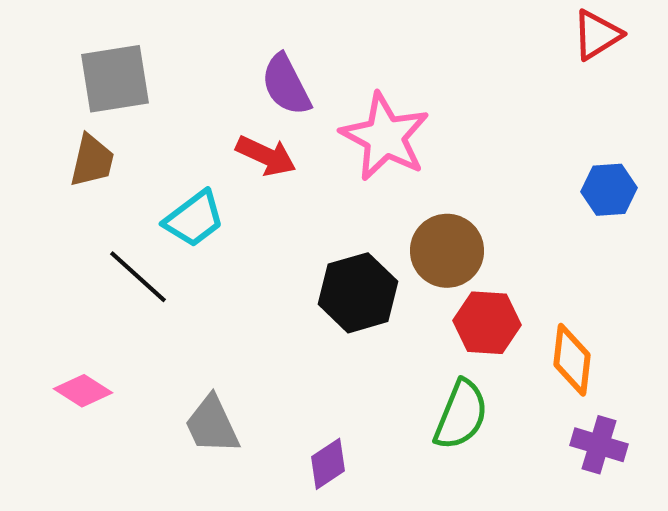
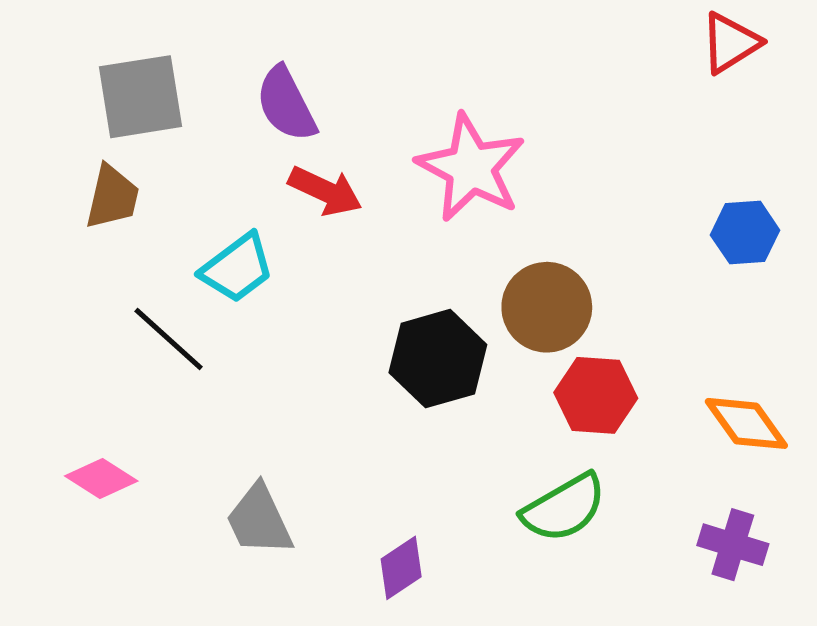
purple semicircle: (286, 85) -> (286, 104), moved
orange diamond: (572, 360) -> (746, 423), moved, turned -42
green semicircle: (461, 415) -> (564, 508), turned 38

